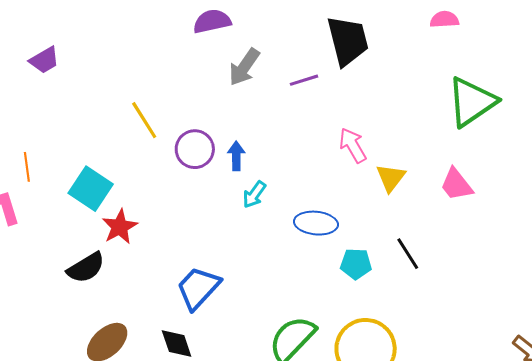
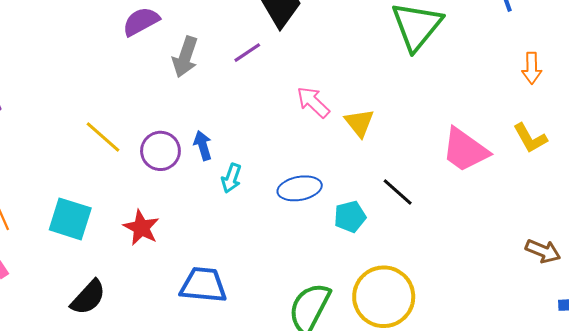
pink trapezoid: (456, 185) -> (465, 150), moved, size x1.4
red star: (120, 227) -> (141, 228), moved
blue trapezoid: (198, 288) -> (203, 285), turned 69

